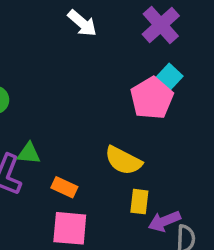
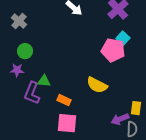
pink pentagon: (152, 98) -> (113, 50), turned -30
yellow rectangle: (139, 202) -> (136, 108), moved

